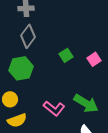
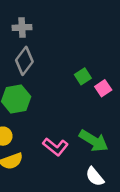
green square: (66, 55) -> (83, 76), moved

